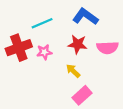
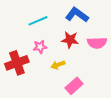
red cross: (19, 48) -> (17, 63), moved
yellow arrow: (73, 71) -> (58, 65), moved, turned -64

